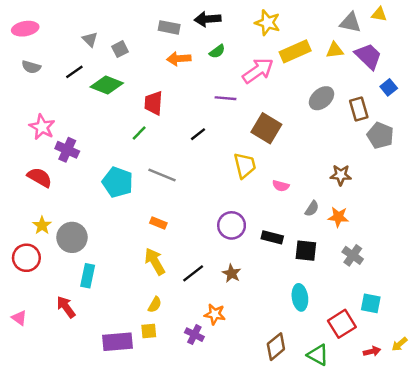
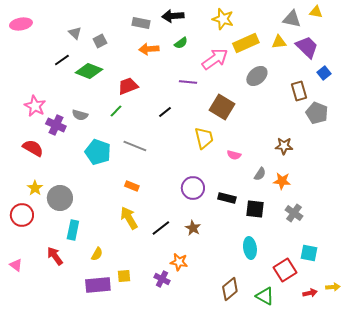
gray semicircle: (31, 67) -> (80, 115), moved
gray ellipse: (322, 98) -> (257, 76), moved
red trapezoid: (154, 103) -> (128, 86), turned 65
yellow semicircle: (155, 305) -> (97, 254), moved
yellow arrow: (400, 344) -> (333, 287), turned -144

